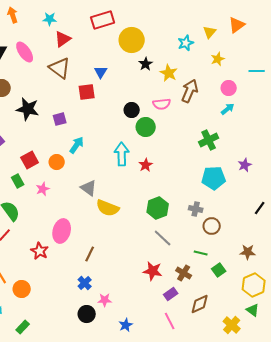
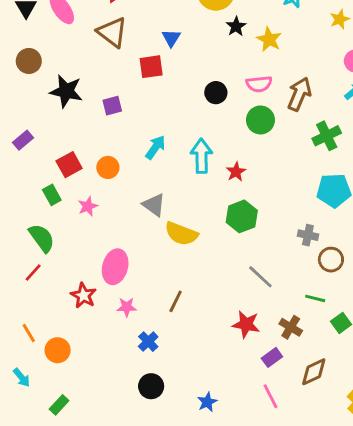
brown arrow: (190, 91) -> (299, 94), moved
green circle: (146, 127) -> (260, 120), moved
cyan arrow: (77, 145) -> (155, 147), moved
green hexagon: (158, 208) -> (242, 216), moved
brown line: (90, 254) -> (176, 301), moved
pink star: (105, 300) -> (127, 307), moved

